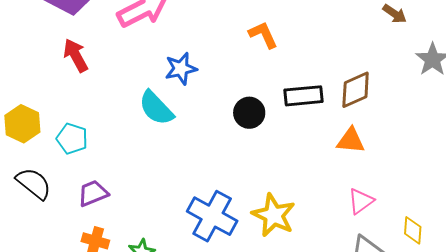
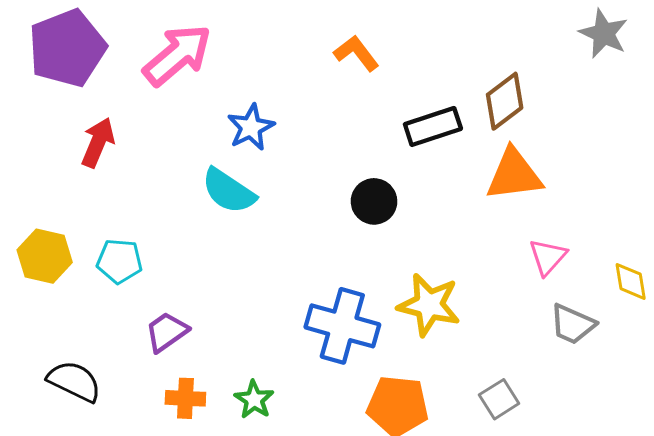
red arrow: (76, 55) -> (98, 142), turned 64
black circle: (249, 113) -> (374, 201), moved
orange triangle: (351, 141) -> (514, 175), size x1.4
black semicircle: (34, 183) -> (74, 381), moved

